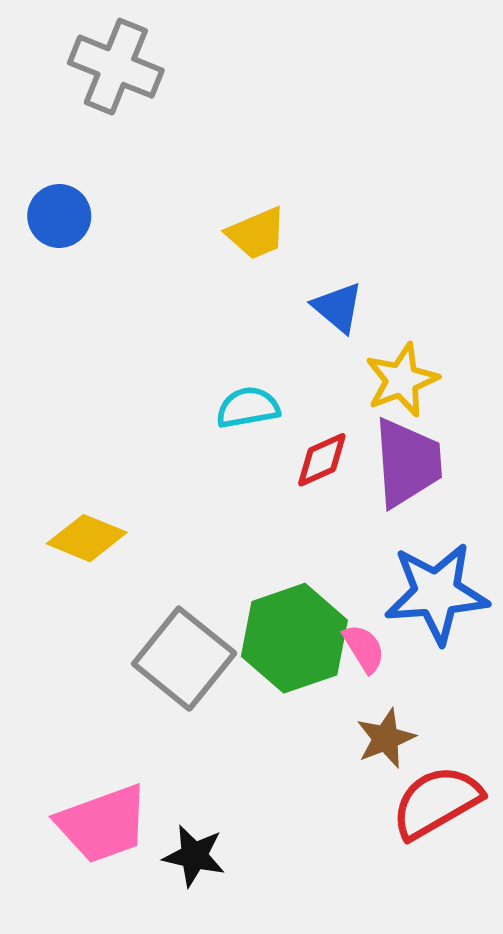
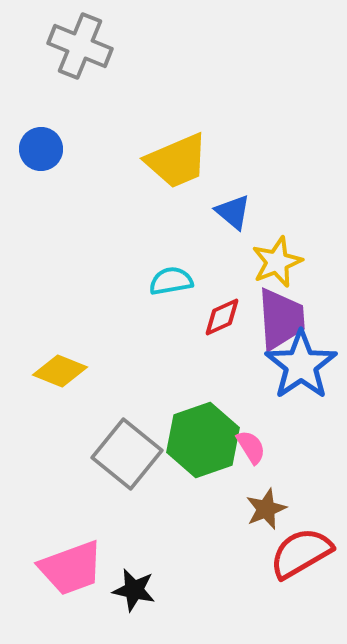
yellow trapezoid: (257, 233) -> (177, 161), size x1.5
blue star: (436, 593) -> (301, 365), moved, turned -30

